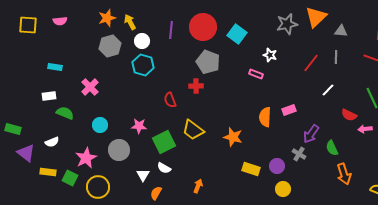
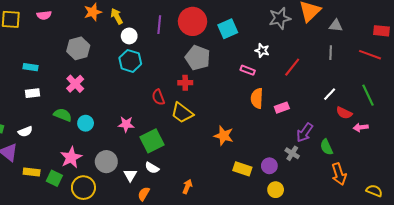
cyan square: (237, 34) -> (228, 29), turned 30
gray hexagon: (110, 46) -> (78, 48), moved
red line: (311, 63) -> (292, 67), moved
cyan rectangle: (55, 67) -> (30, 67), moved
white line: (328, 90) -> (330, 94), moved
green semicircle: (65, 113) -> (63, 115), moved
orange semicircle: (265, 117) -> (257, 98), moved
yellow trapezoid: (193, 130) -> (182, 113), moved
white semicircle: (52, 142) -> (25, 132), moved
gray circle: (119, 150) -> (106, 162), moved

